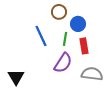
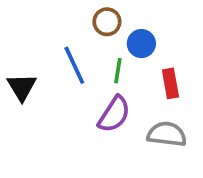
red rectangle: (84, 46) -> (170, 83), moved
black triangle: (16, 77) -> (22, 87), moved

